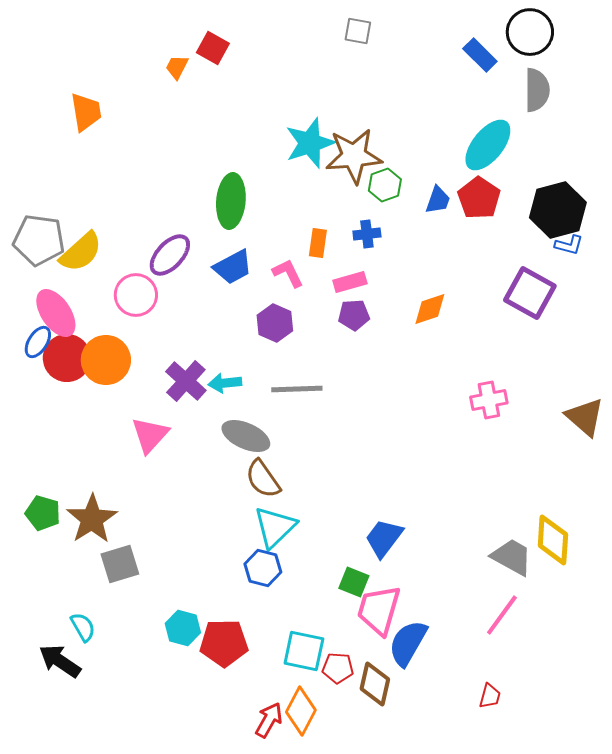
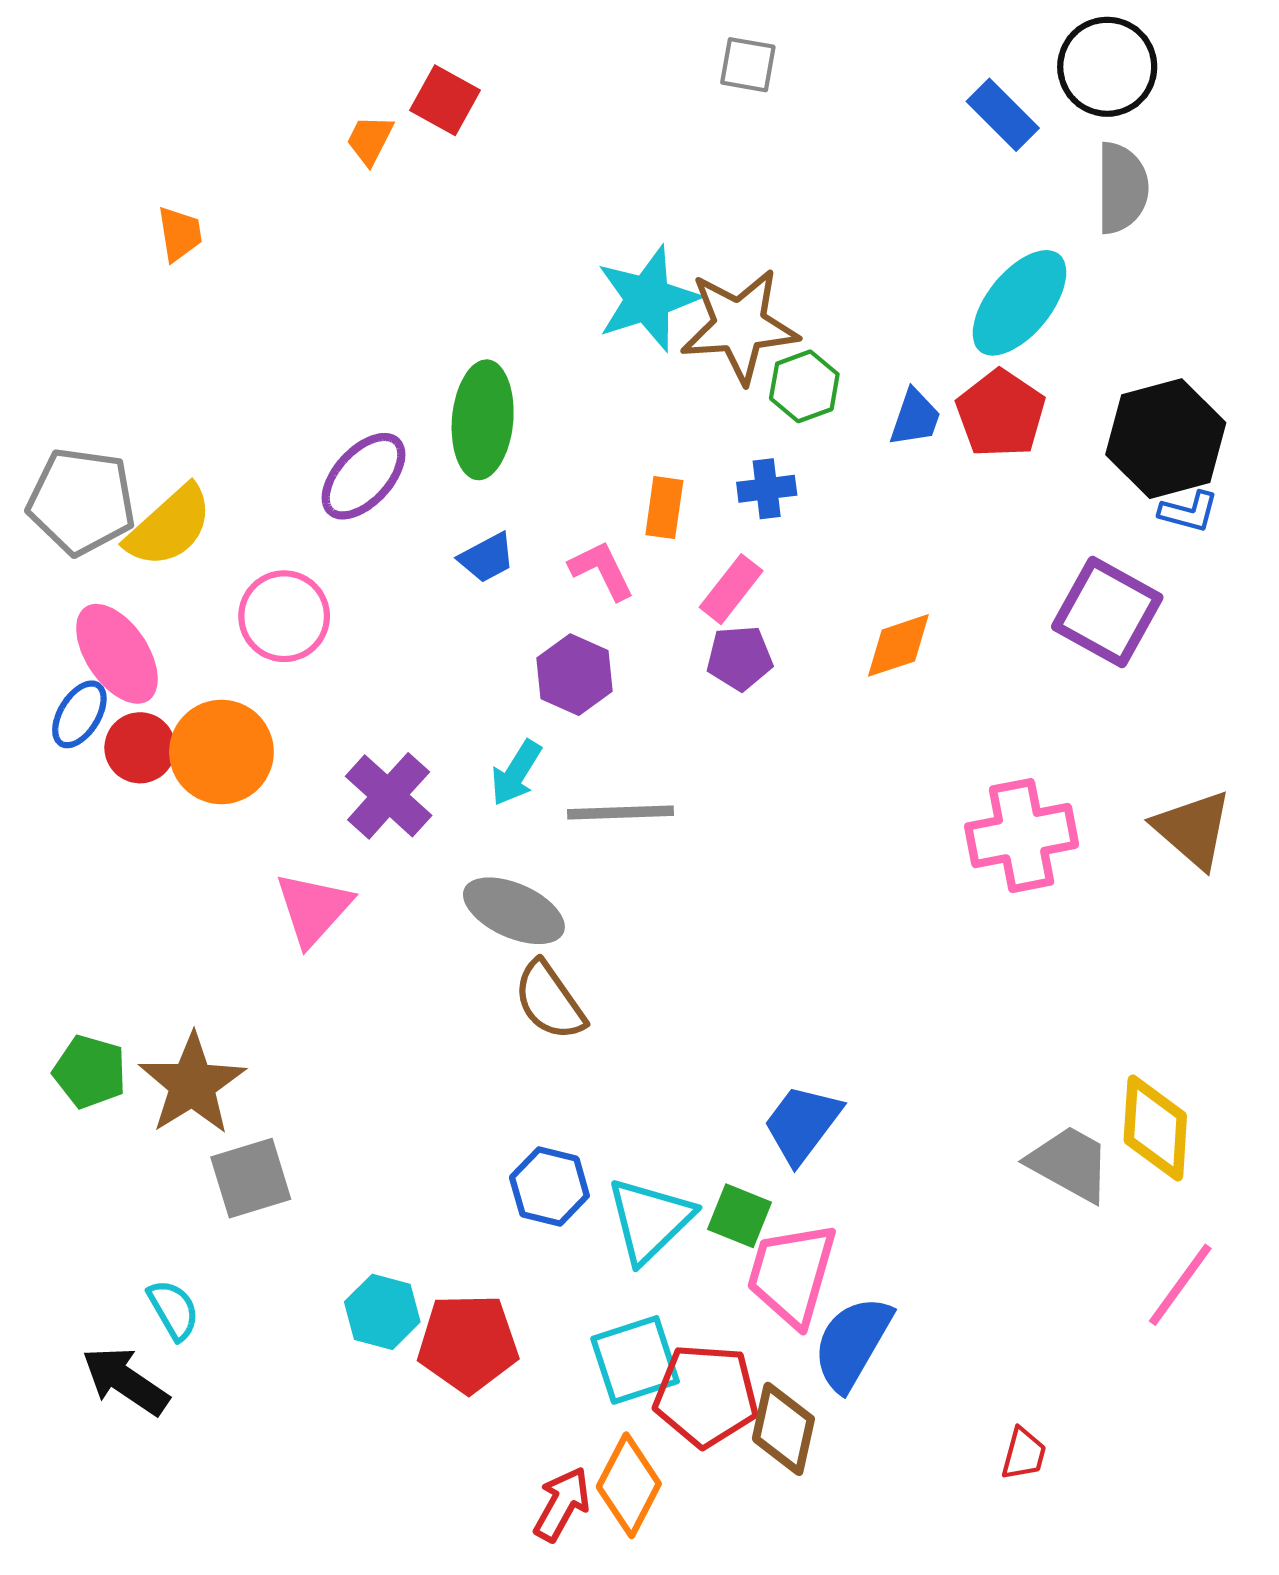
orange trapezoid: (86, 112) -> (180, 234), size x0.7
purple ellipse: (170, 255) -> (364, 476), moved
blue trapezoid: (233, 267) -> (487, 558), size x0.7
pink rectangle: (350, 282) -> (731, 589), turned -36
red circle: (67, 358) -> (140, 748), size x0.7
cyan arrow: (225, 383) -> (516, 773), moved, turned -52
pink cross: (489, 400) -> (1022, 836), size x1.4
brown triangle: (585, 417) -> (1193, 829), moved
cyan triangle: (275, 527) -> (650, 1220), moved
pink line: (502, 615) -> (1180, 1285), moved
cyan square: (304, 651) -> (635, 1360), turned -30
red pentagon: (338, 668) -> (706, 1395), size x1.6

